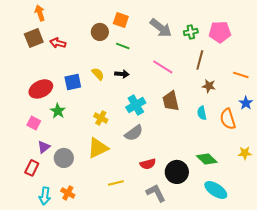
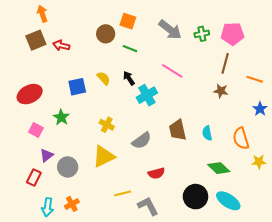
brown line: (200, 60) -> (225, 63), moved
black arrow: (122, 74) -> (129, 78), turned -128
red ellipse: (41, 89) -> (30, 94), moved
brown trapezoid: (171, 101) -> (178, 130), moved
cyan cross: (136, 105) -> (147, 95), moved
cyan semicircle: (202, 113) -> (207, 133), moved
orange semicircle: (228, 119) -> (241, 138), moved
black circle: (177, 172) -> (196, 197), moved
orange cross: (68, 193) -> (72, 204), turned 32
gray L-shape: (156, 193) -> (148, 206), moved

